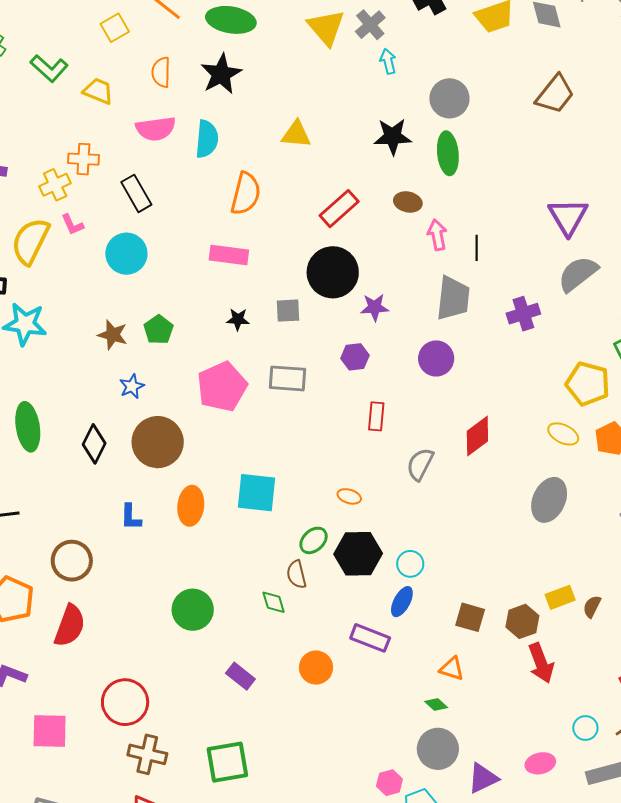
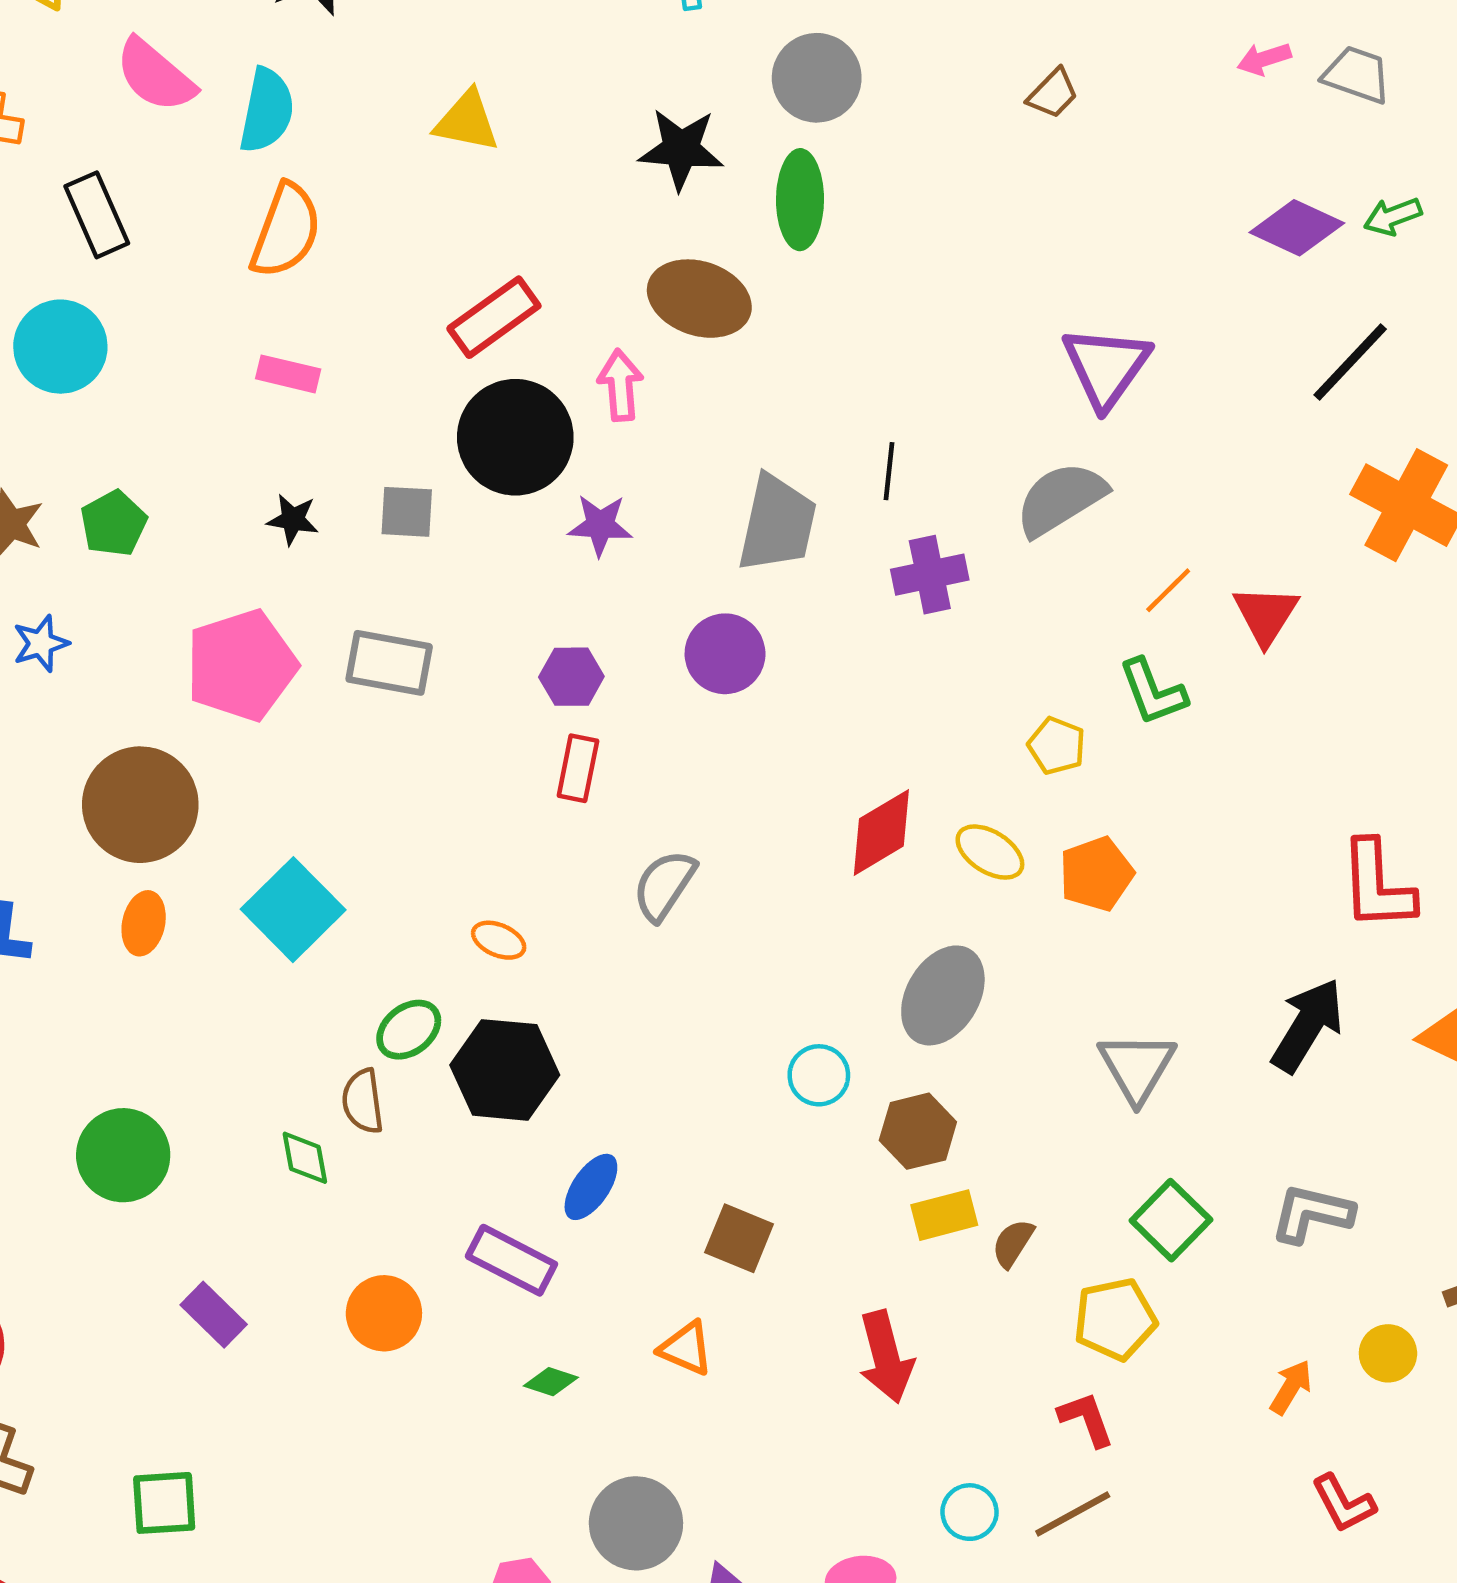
brown trapezoid: (555, 94) -> (1053, 94), size x0.6
pink semicircle: (156, 129) -> (155, 75), turned 42
orange semicircle: (246, 194) -> (286, 231), moved
brown ellipse: (408, 202) -> (699, 299), size x1.6
red rectangle: (339, 209) -> (494, 317), moved
purple triangle: (568, 217) -> (1106, 367), moved
pink arrow: (437, 235) -> (620, 385), moved
black line: (477, 248) -> (889, 471), moved
pink rectangle: (229, 255) -> (288, 374), size x0.7
purple hexagon: (355, 357) -> (571, 677), moved
yellow pentagon: (588, 384) -> (1057, 746), size x0.6
red diamond: (477, 436) -> (881, 832), moved
brown circle: (158, 442) -> (140, 805), moved
cyan square: (257, 493) -> (293, 910), turned 33
orange ellipse: (191, 506) -> (144, 923), size x0.7
cyan circle: (410, 564) -> (819, 1075), moved
brown hexagon: (522, 621) -> (918, 1131), moved
green diamond: (436, 705) -> (551, 1382), moved, turned -30
green square: (227, 762) -> (164, 1503), size x0.7

